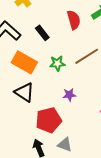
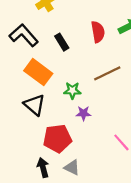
green star: (57, 63) -> (72, 90), moved

